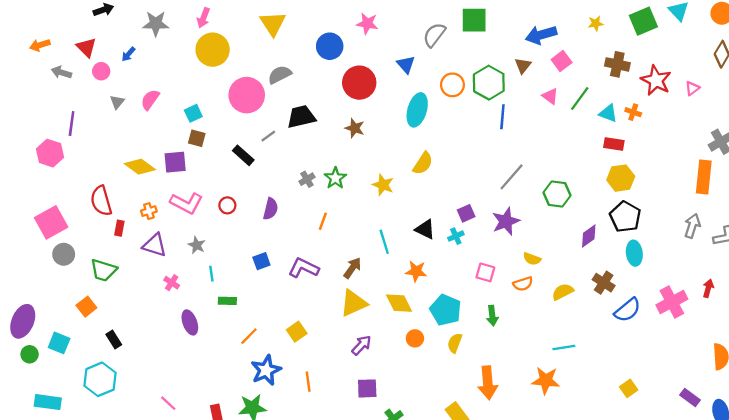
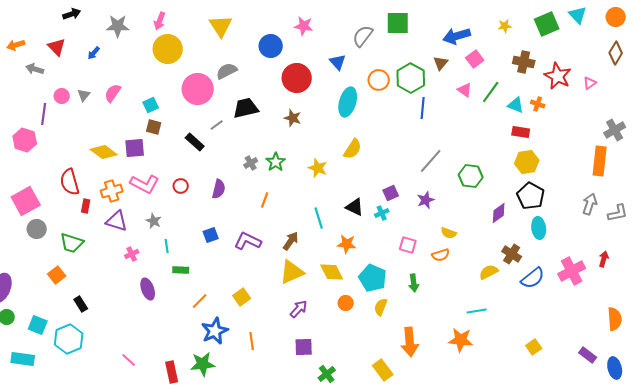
pink circle: (101, 71) -> (62, 96), moved
orange cross: (149, 211) -> (112, 191), size x1.5
purple star: (506, 221) -> (426, 200), size x0.7
pink cross: (172, 283) -> (132, 254), turned 32
yellow semicircle: (563, 292) -> (489, 272), moved
cyan square: (59, 343) -> (38, 325), moved

